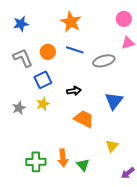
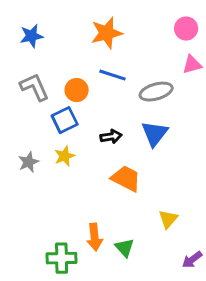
orange star: (71, 22) -> (107, 33), turned 30
orange circle: (48, 52) -> (77, 90), moved
blue triangle: (114, 101) -> (155, 134), moved
green cross: (36, 162) -> (62, 258), moved

